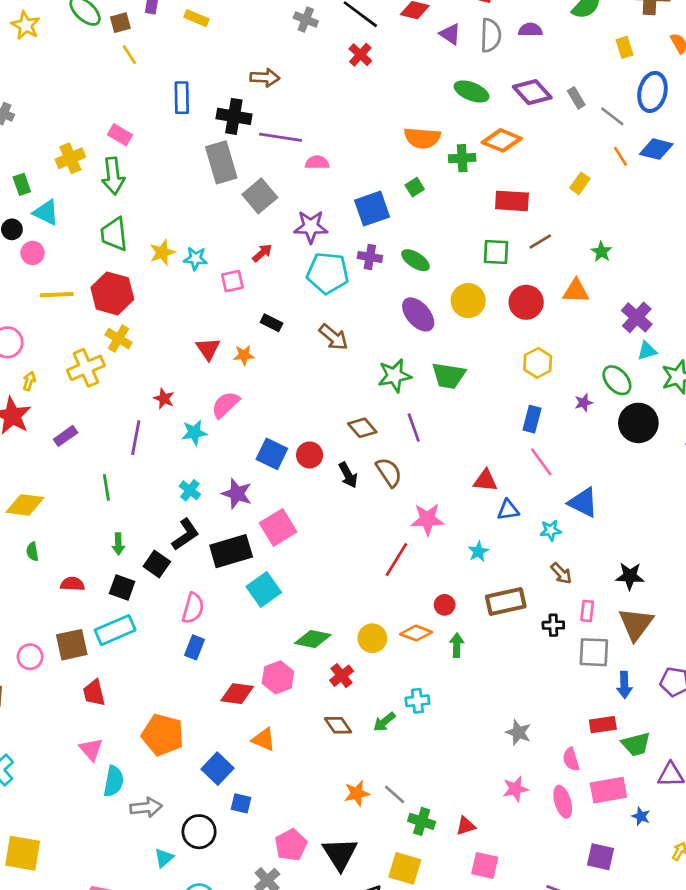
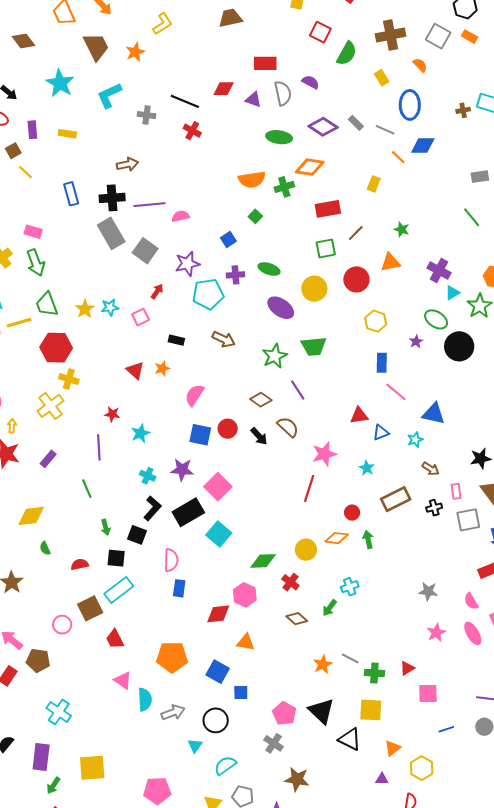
purple semicircle: (530, 30) -> (310, 82), turned 42
blue square: (372, 209) -> (228, 240), size x0.6
yellow line: (57, 295) -> (19, 323), moved
pink semicircle: (225, 405) -> (194, 395), moved

